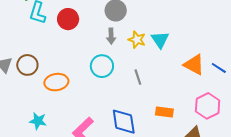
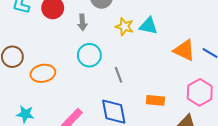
gray arrow: (111, 36) -> (82, 22), moved
cyan triangle: (160, 40) -> (148, 26), turned -42
gray line: (138, 77) -> (119, 75), moved

